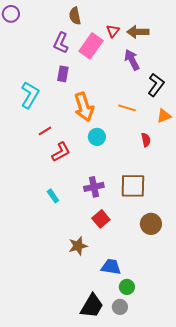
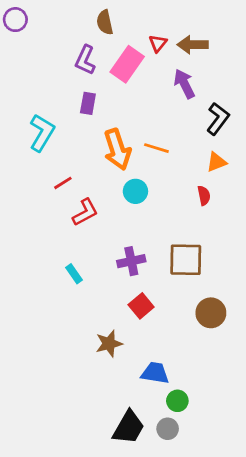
orange line: (127, 108) -> (156, 148), moved
orange triangle: (164, 116) -> (216, 162), moved

